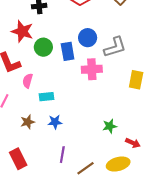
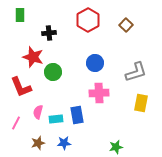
gray L-shape: (115, 47) -> (136, 72), moved
blue rectangle: (68, 51) -> (77, 115), moved
pink semicircle: (28, 81) -> (38, 112), moved

